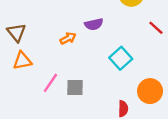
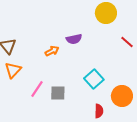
cyan square: (121, 58) -> (94, 79), moved
orange triangle: (22, 61) -> (13, 70), turned -36

